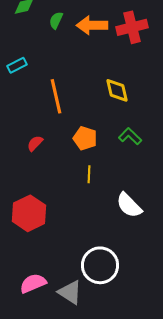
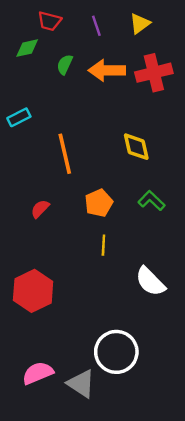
orange pentagon: (85, 138) -> (99, 203), turned 30

